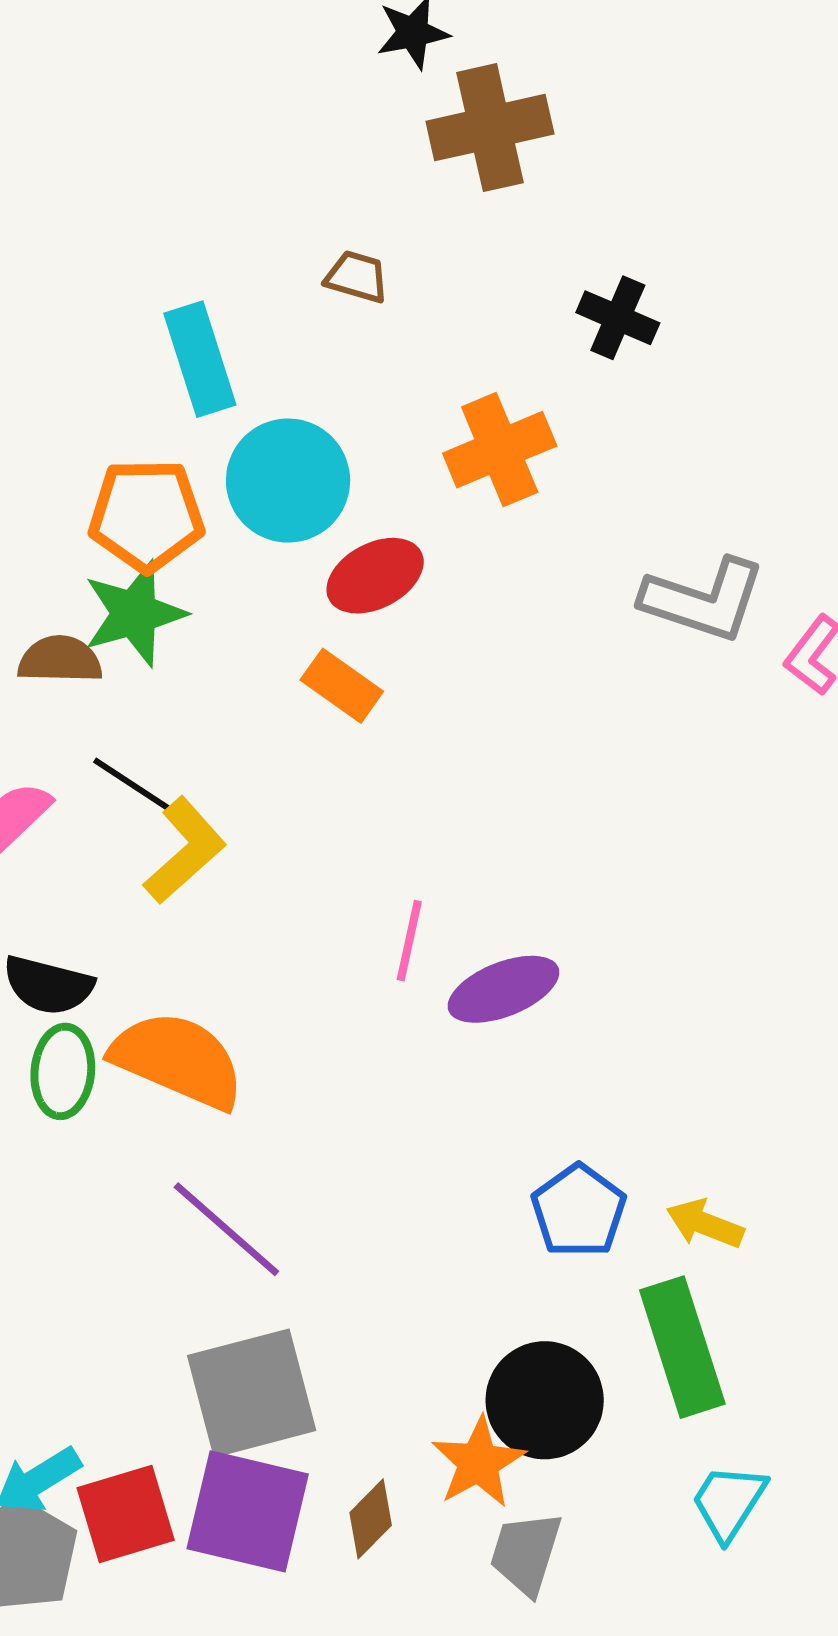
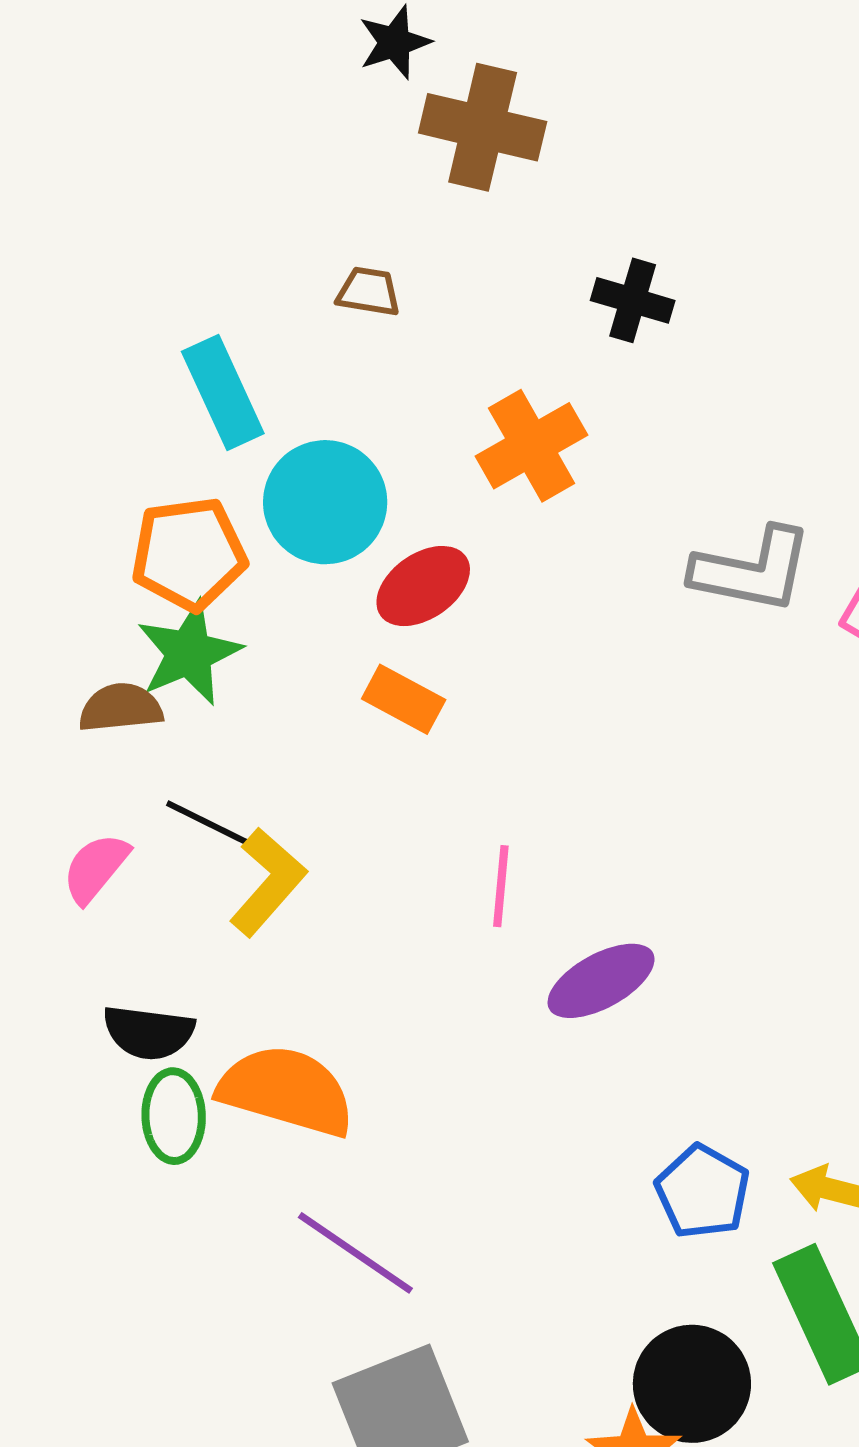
brown cross: (490, 128) -> (483, 127), turned 33
pink line: (409, 941) -> (501, 886), moved

